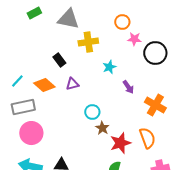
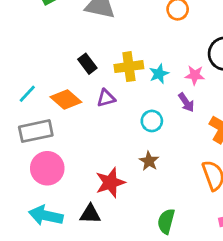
pink star: (134, 39) -> (195, 75), moved
yellow cross: (88, 42) -> (129, 67), moved
cyan circle: (92, 112) -> (152, 121), moved
red star: (120, 143) -> (110, 183), moved

